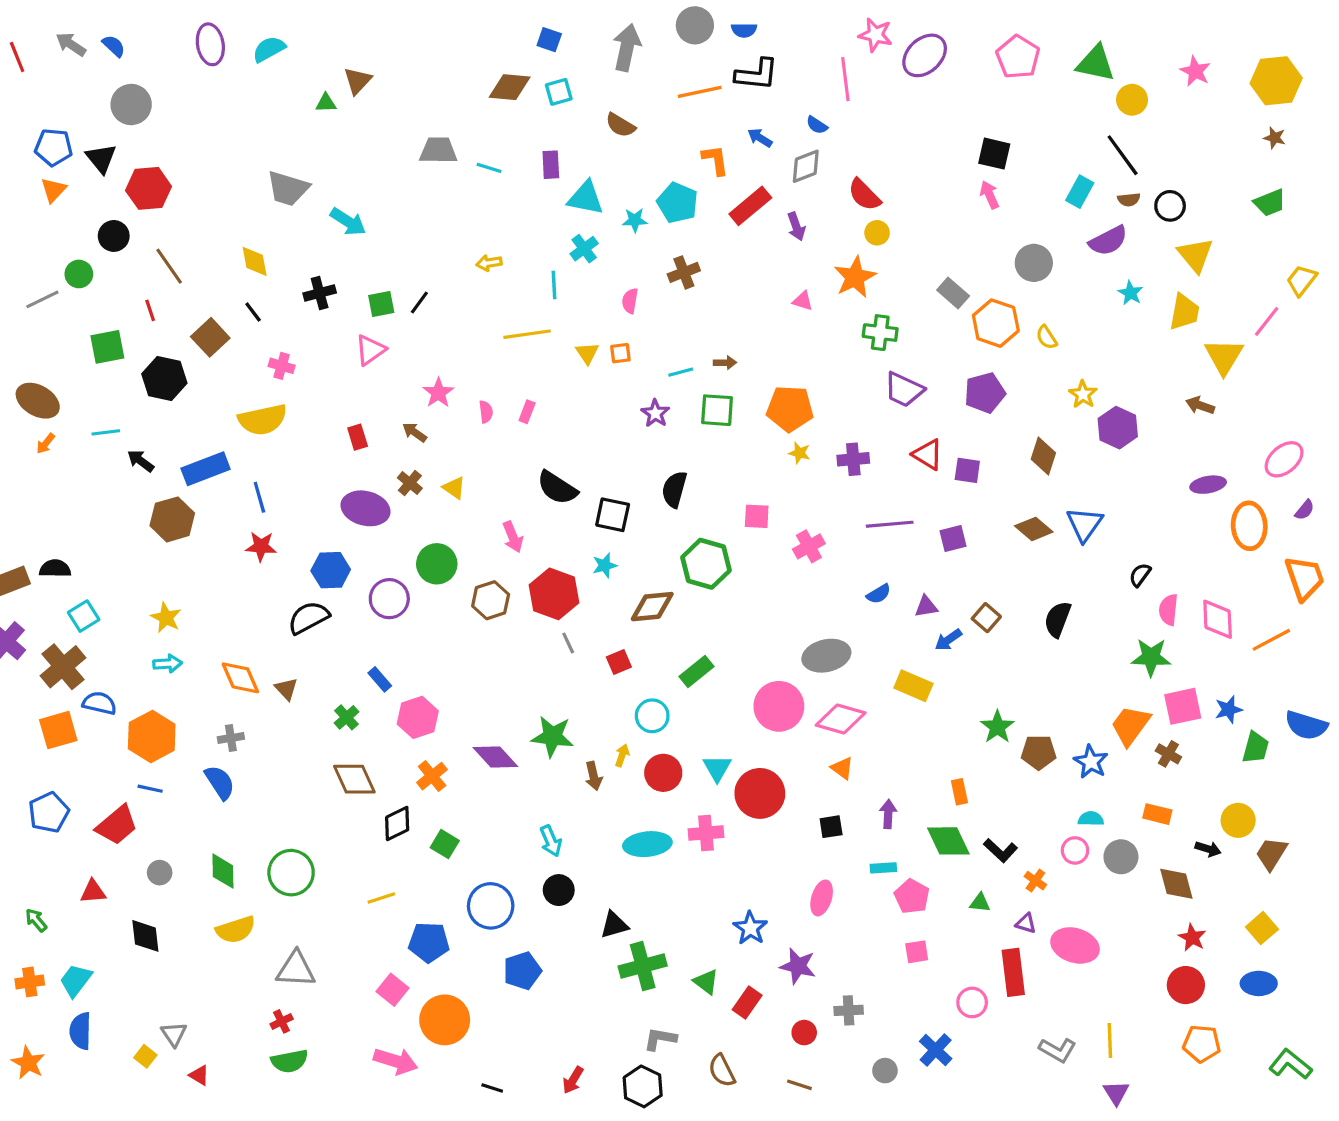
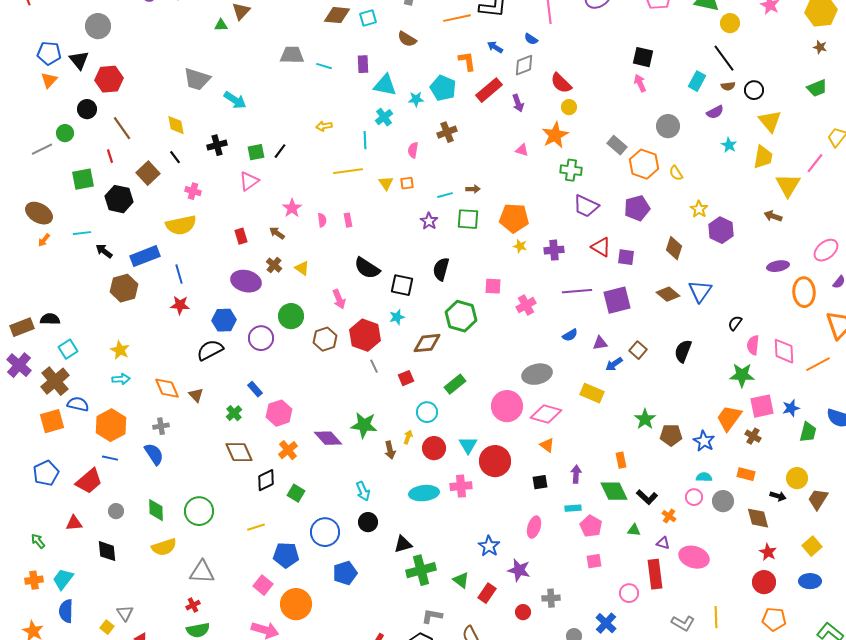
purple semicircle: (1108, 241) -> (715, 112), size x0.7
pink rectangle: (527, 412) -> (348, 220), turned -32
purple square: (953, 538) -> (617, 300), size x1.6

